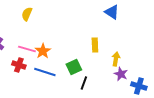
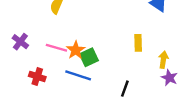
red cross: (19, 65) -> (37, 77), moved
green square: (74, 67) -> (89, 57), moved

